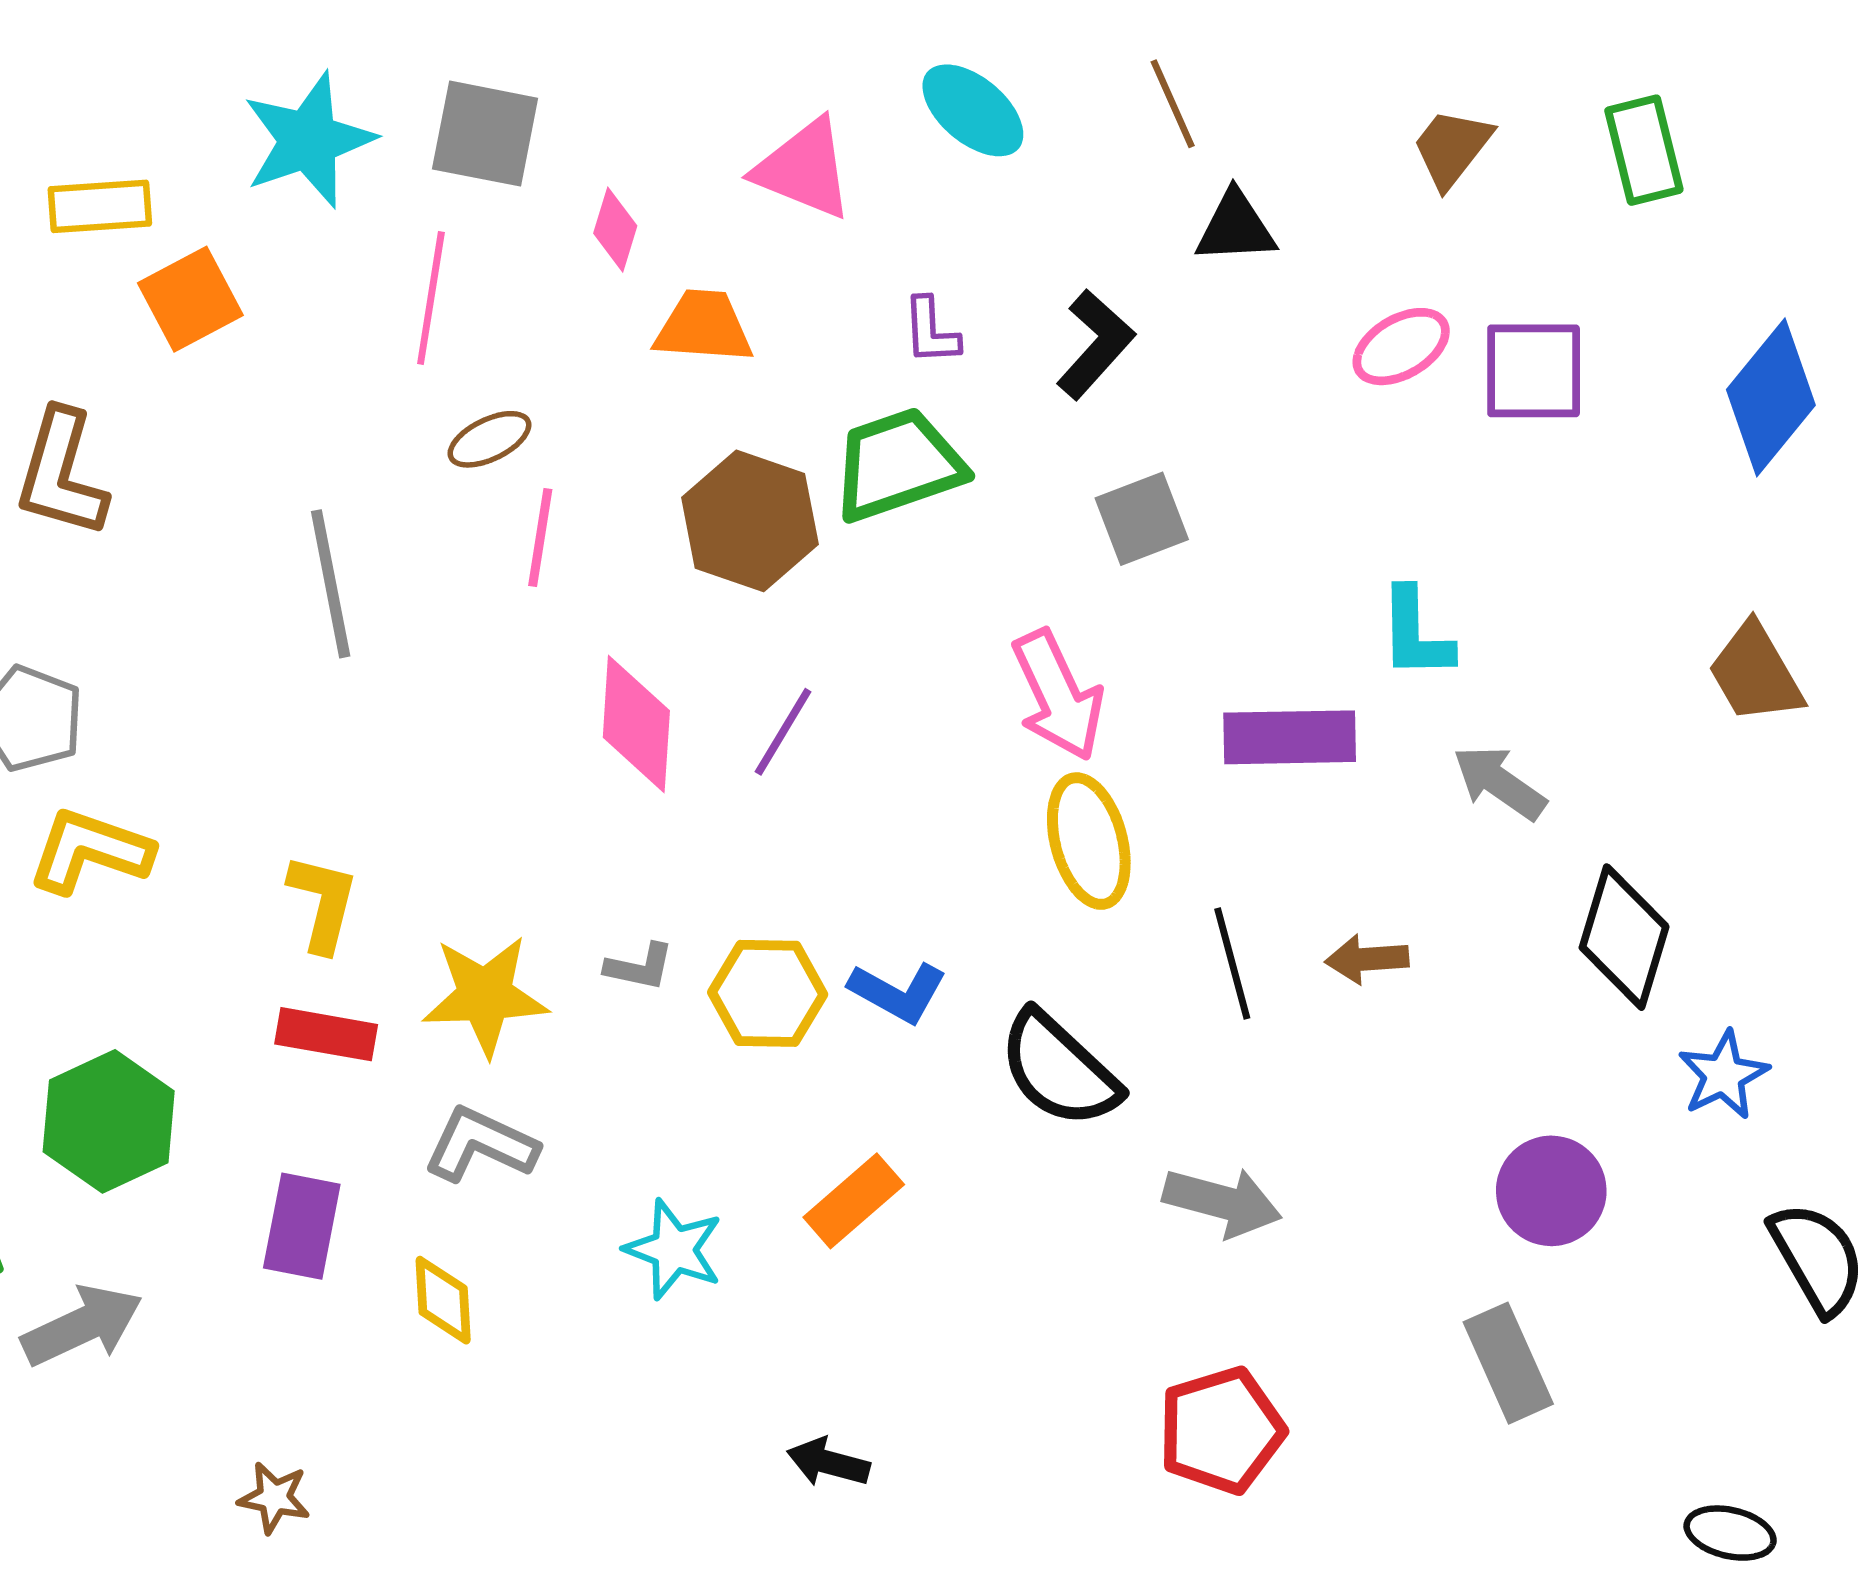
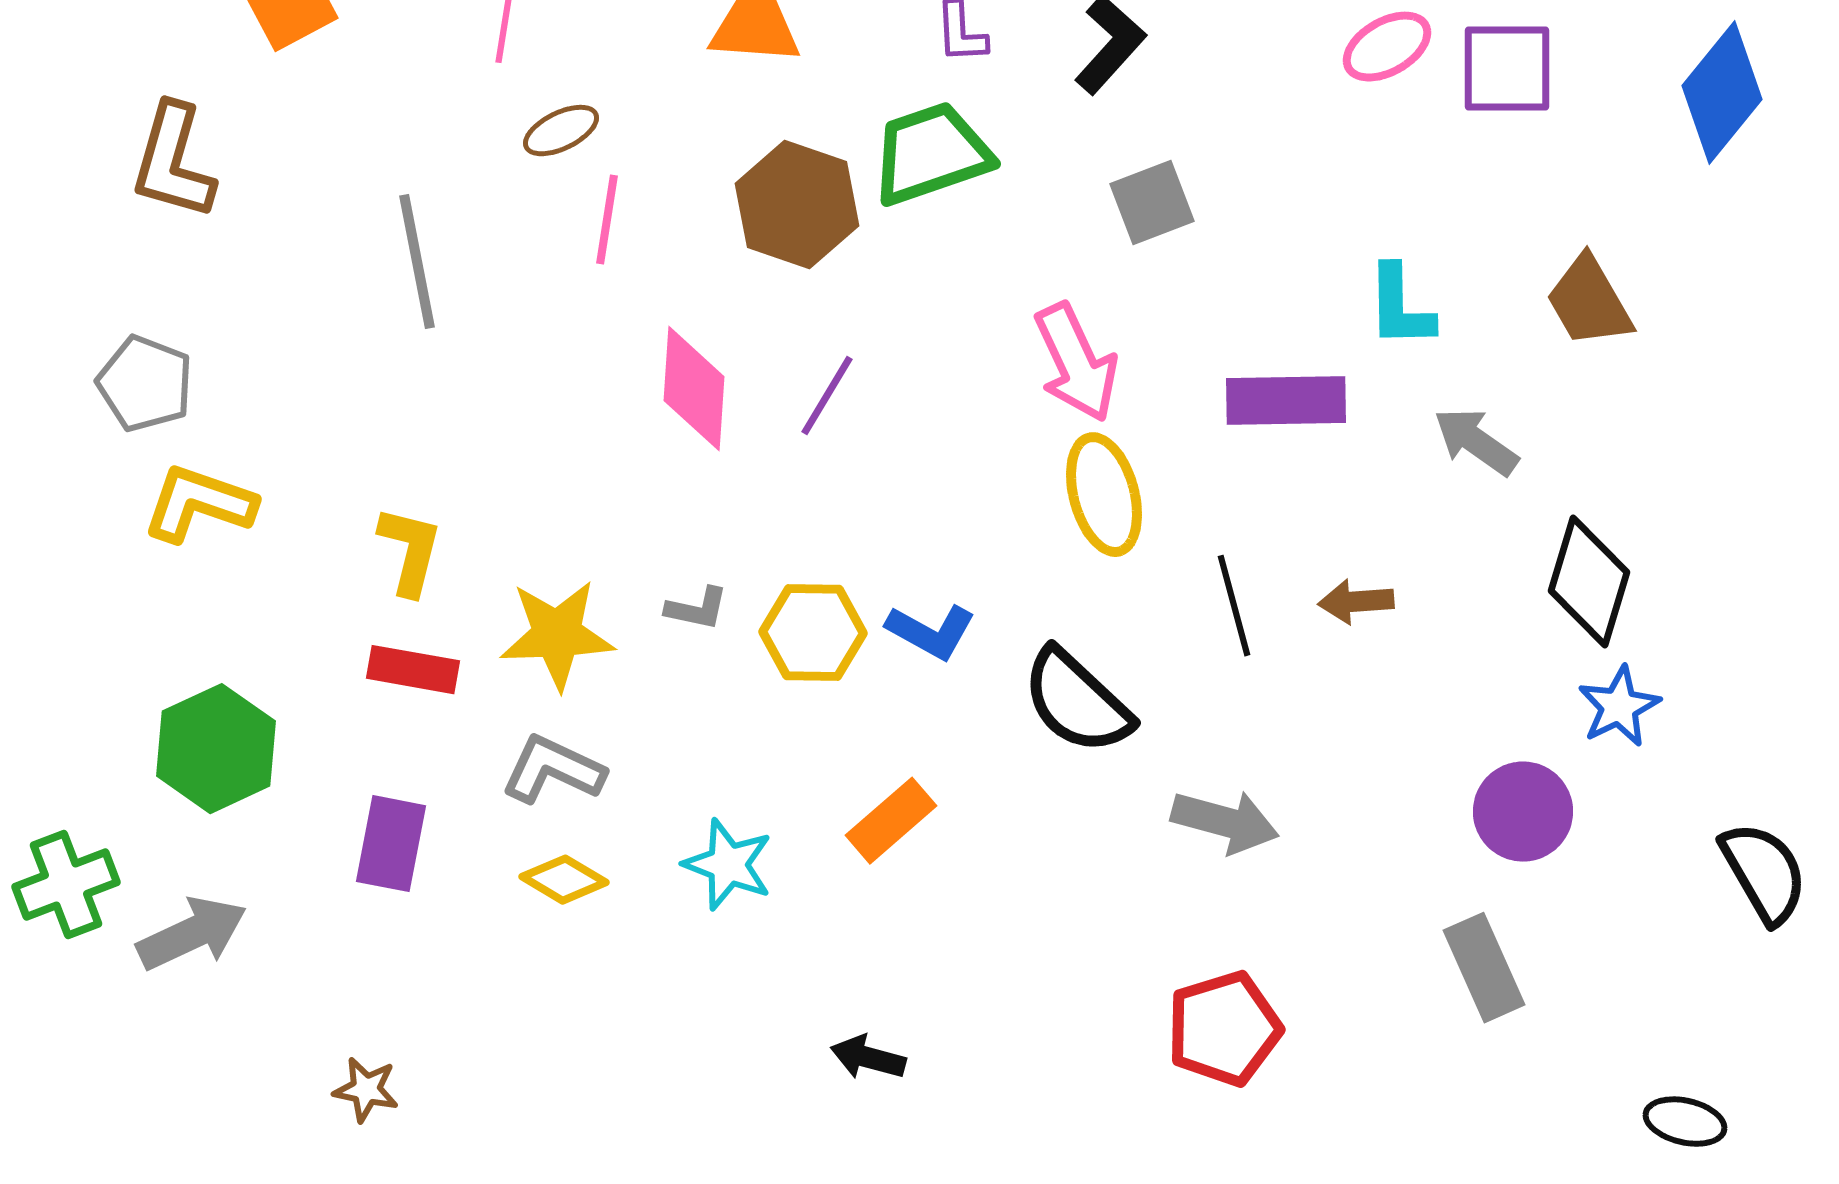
brown trapezoid: (1755, 673) -> (1589, 302), moved
blue star: (1723, 1075) -> (1619, 707), moved
yellow diamond: (443, 1300) -> (564, 880), moved, turned -56

